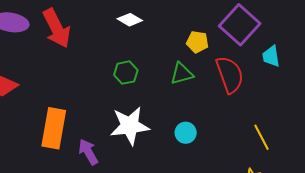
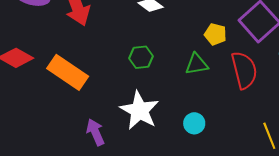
white star: (130, 126) -> (139, 110), turned 30
orange rectangle: (54, 128) -> (68, 72), moved, turned -72

